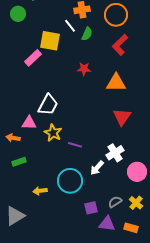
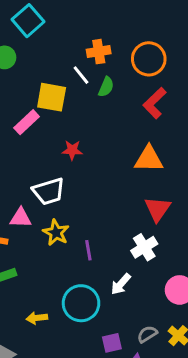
red star: (84, 69) -> (72, 150), moved
white trapezoid: (48, 105) -> (49, 191), turned 45
purple line: (75, 145) -> (88, 250), turned 64
white cross: (115, 153) -> (144, 247), moved

